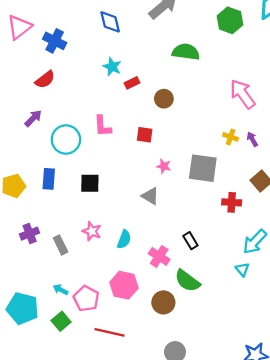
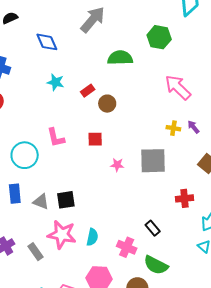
green hexagon: (230, 20) -> (159, 37), moved
red rectangle: (132, 83) -> (88, 91), moved
black square: (90, 183) -> (66, 200), moved
gray triangle: (150, 196) -> (41, 202), moved
red cross: (232, 202) -> (184, 198), moved
pink star: (92, 231) -> (62, 235), size x1.6

